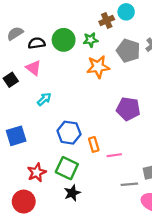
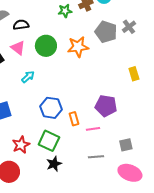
green circle: (64, 40) -> (46, 46), moved
green star: (91, 40) -> (65, 11), moved
purple pentagon: (128, 109) -> (106, 106), moved
gray line: (129, 184) -> (96, 157), moved

